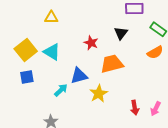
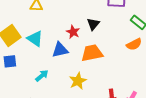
black triangle: (121, 33) -> (93, 24), moved
blue triangle: (79, 76) -> (60, 50), moved

